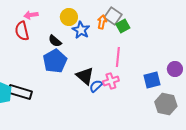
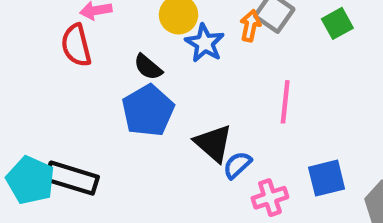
green square: (123, 26) -> (337, 23), moved
blue square: (152, 80) -> (327, 178), moved
pink cross: (111, 81) -> (270, 198), moved

